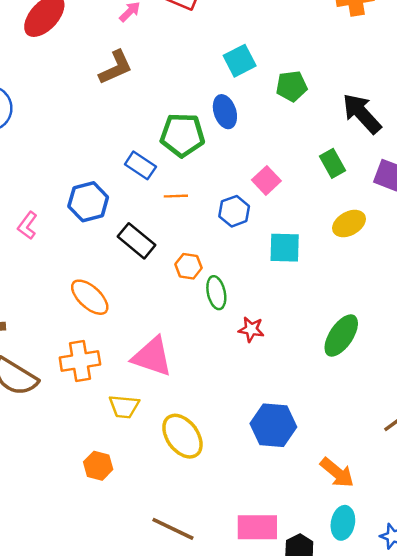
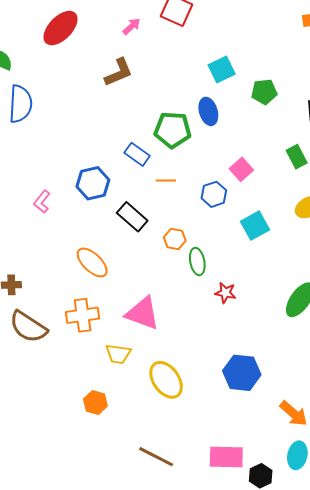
cyan square: (285, 248) -> (255, 226), turned -32

